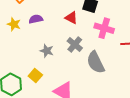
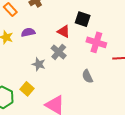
gray cross: (75, 44) -> (59, 52), moved
gray semicircle: (96, 62) -> (87, 76), size x0.6

